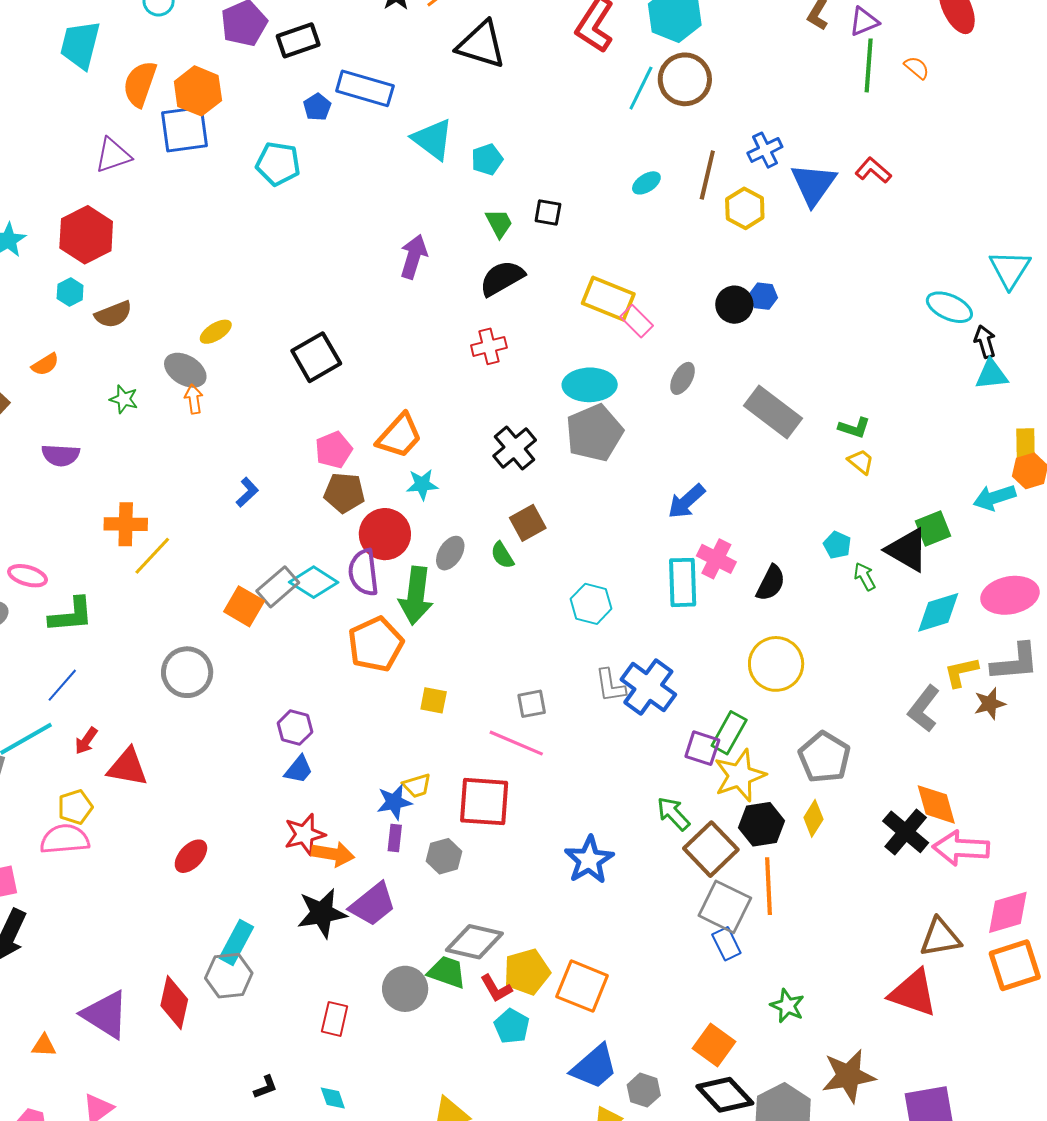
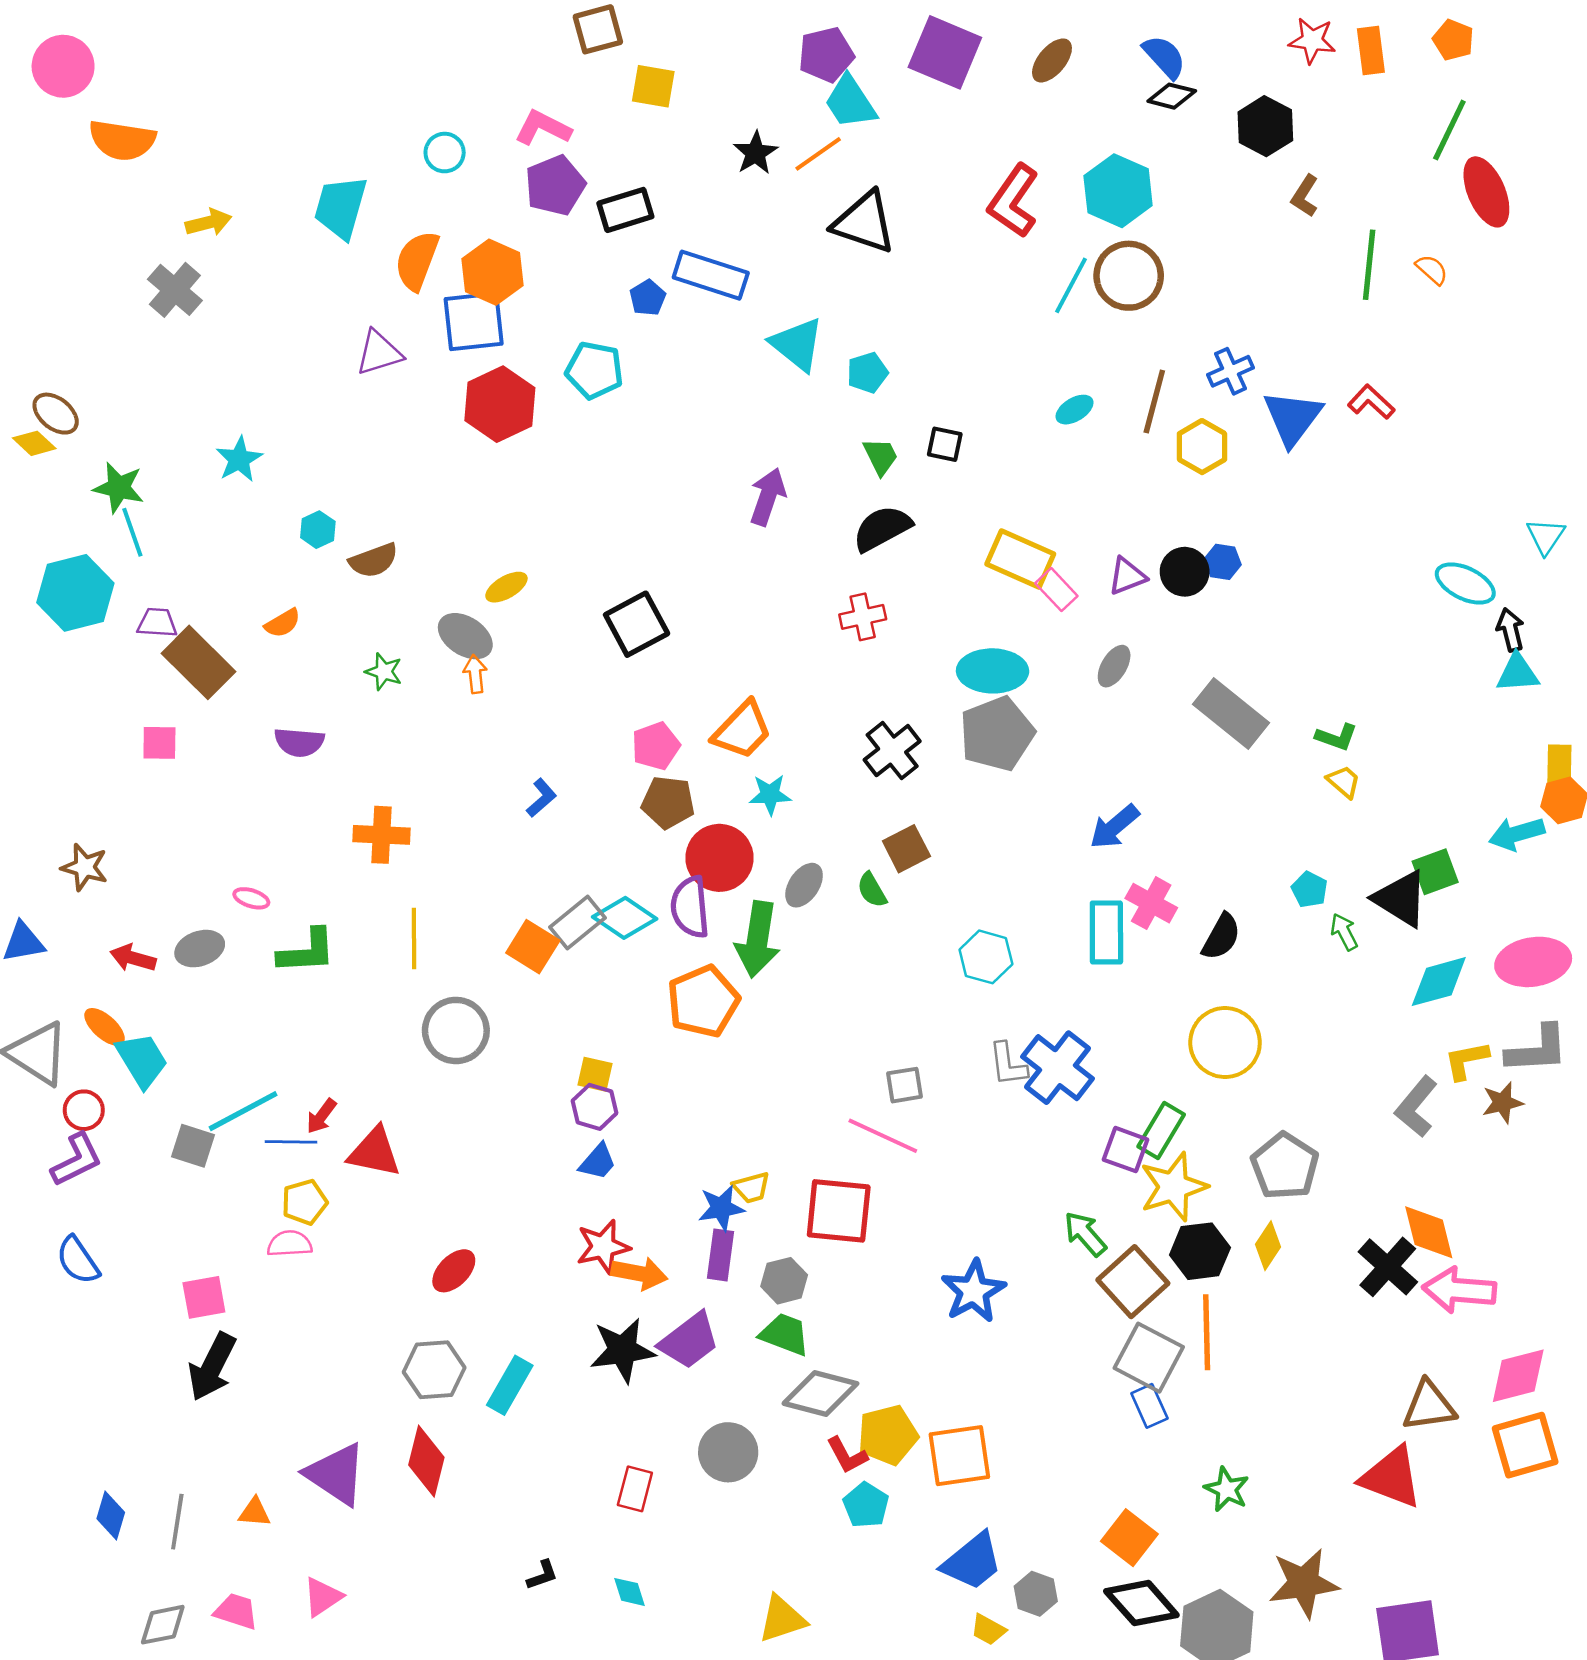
purple triangle: (864, 22) -> (1127, 576), moved
red hexagon: (86, 235) -> (500, 404), moved
cyan triangle: (1010, 269) -> (1546, 536), size x0.7
yellow line: (152, 556) -> (414, 938), moved, turned -45
pink ellipse: (28, 576) -> (251, 898), size x0.7
blue line: (62, 685) -> (291, 1142), moved, turned 48
yellow square: (434, 700) -> (595, 1074), moved
purple rectangle: (395, 838) -> (720, 1255), size x1.4
pink semicircle: (65, 839) -> (290, 1244), size x0.7
green trapezoid: (447, 972) -> (785, 1334), moved
gray hexagon: (229, 976) -> (434, 1370), moved
orange square: (582, 986) -> (959, 1456), turned -32

